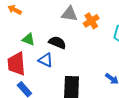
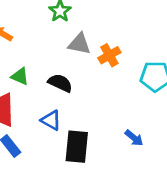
blue triangle: (46, 60) -> (51, 120), moved

